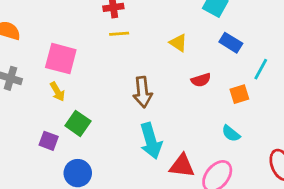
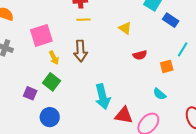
blue rectangle: (231, 43) -> (171, 20), moved
pink square: (61, 59) -> (41, 35), turned -35
yellow arrow: (57, 92) -> (54, 58), moved
brown arrow: (143, 92) -> (81, 51), moved

